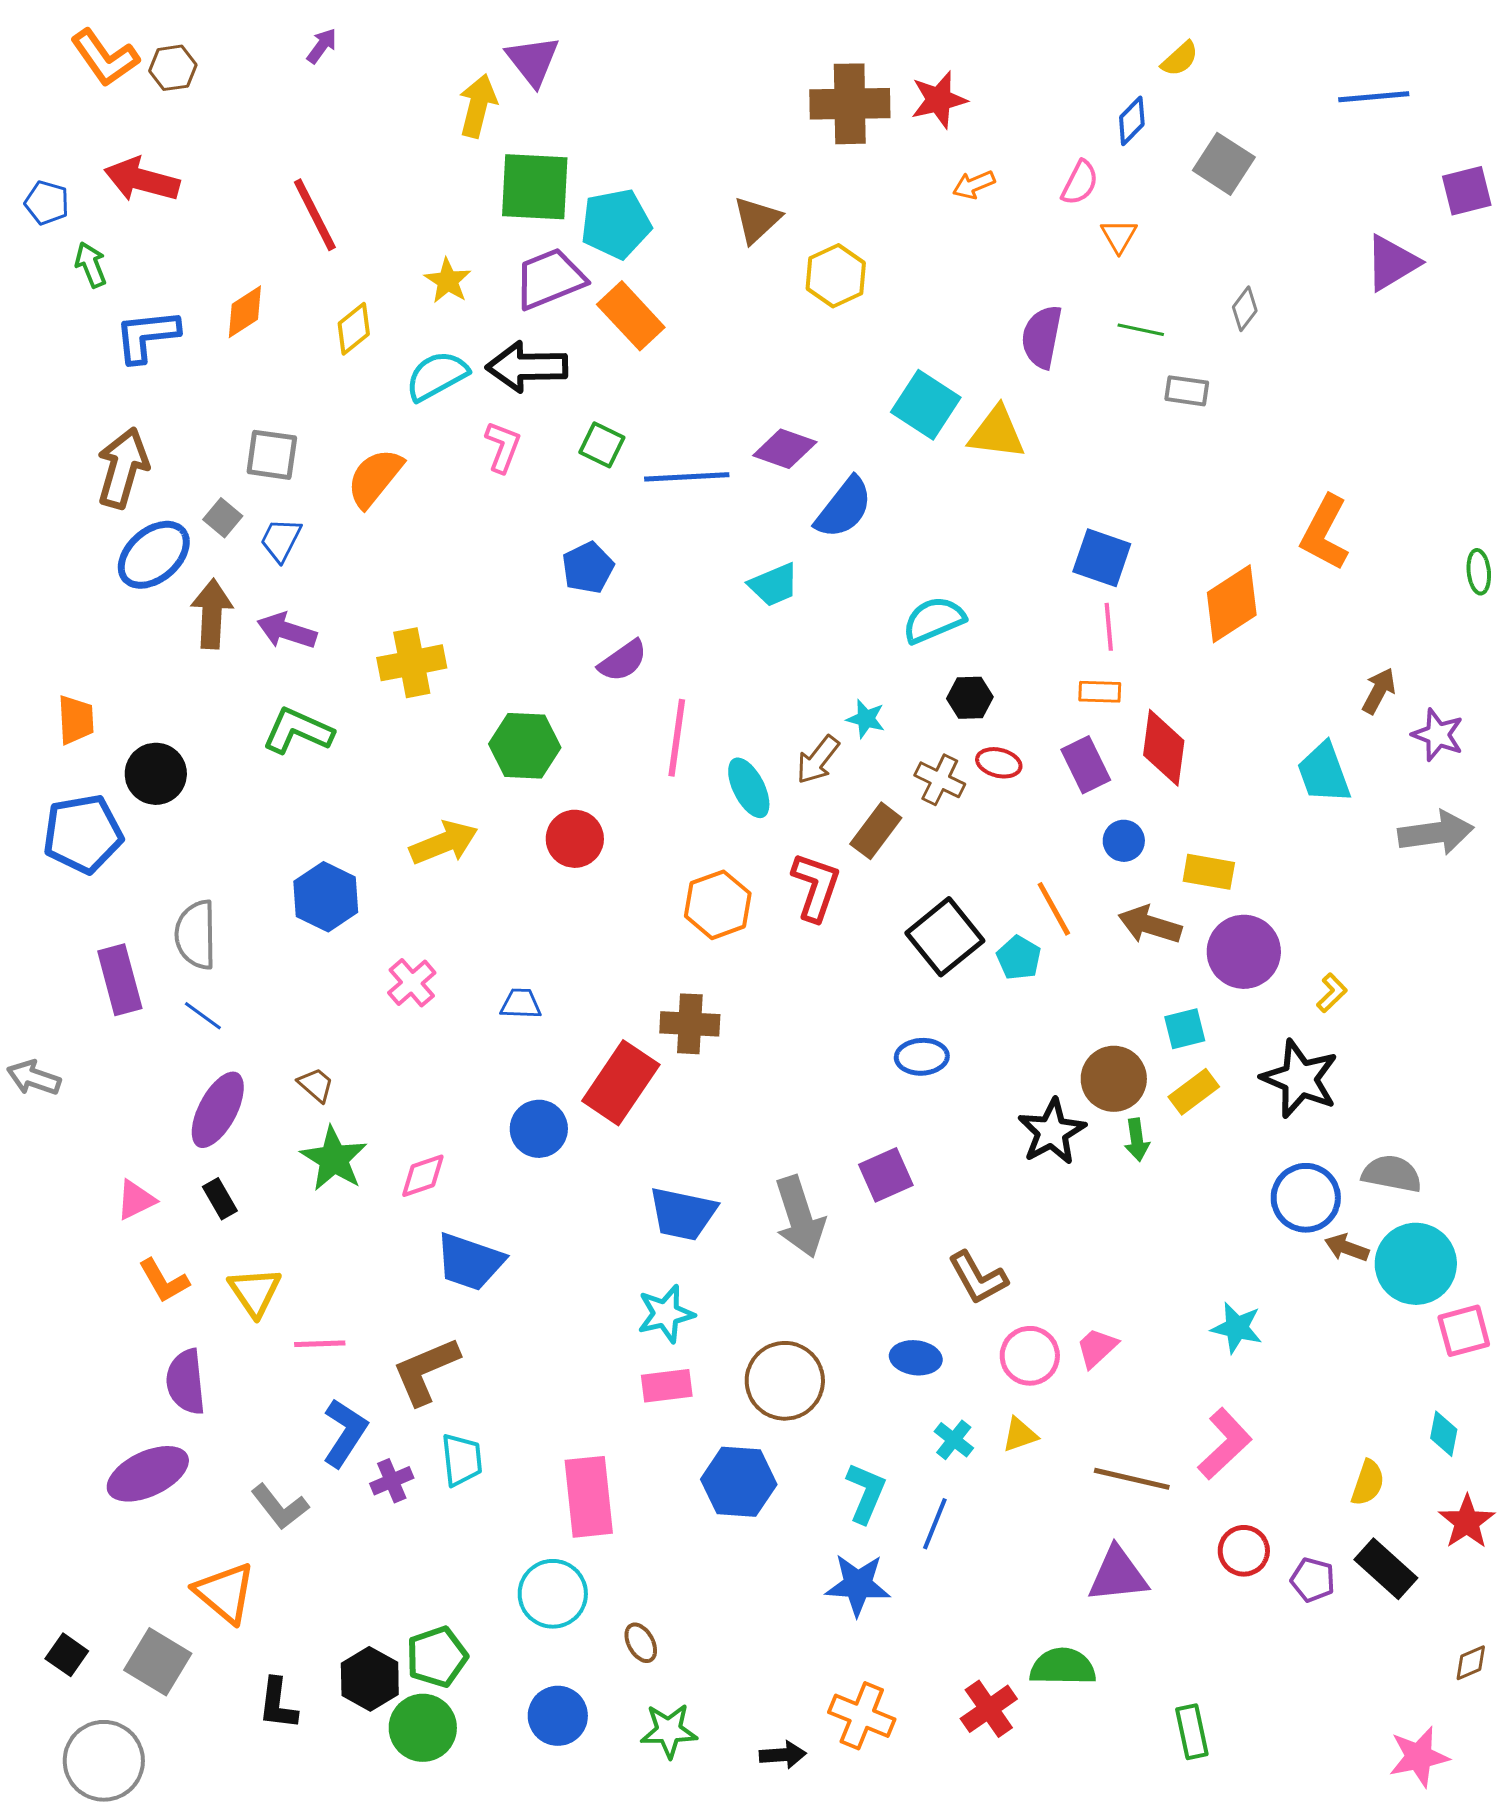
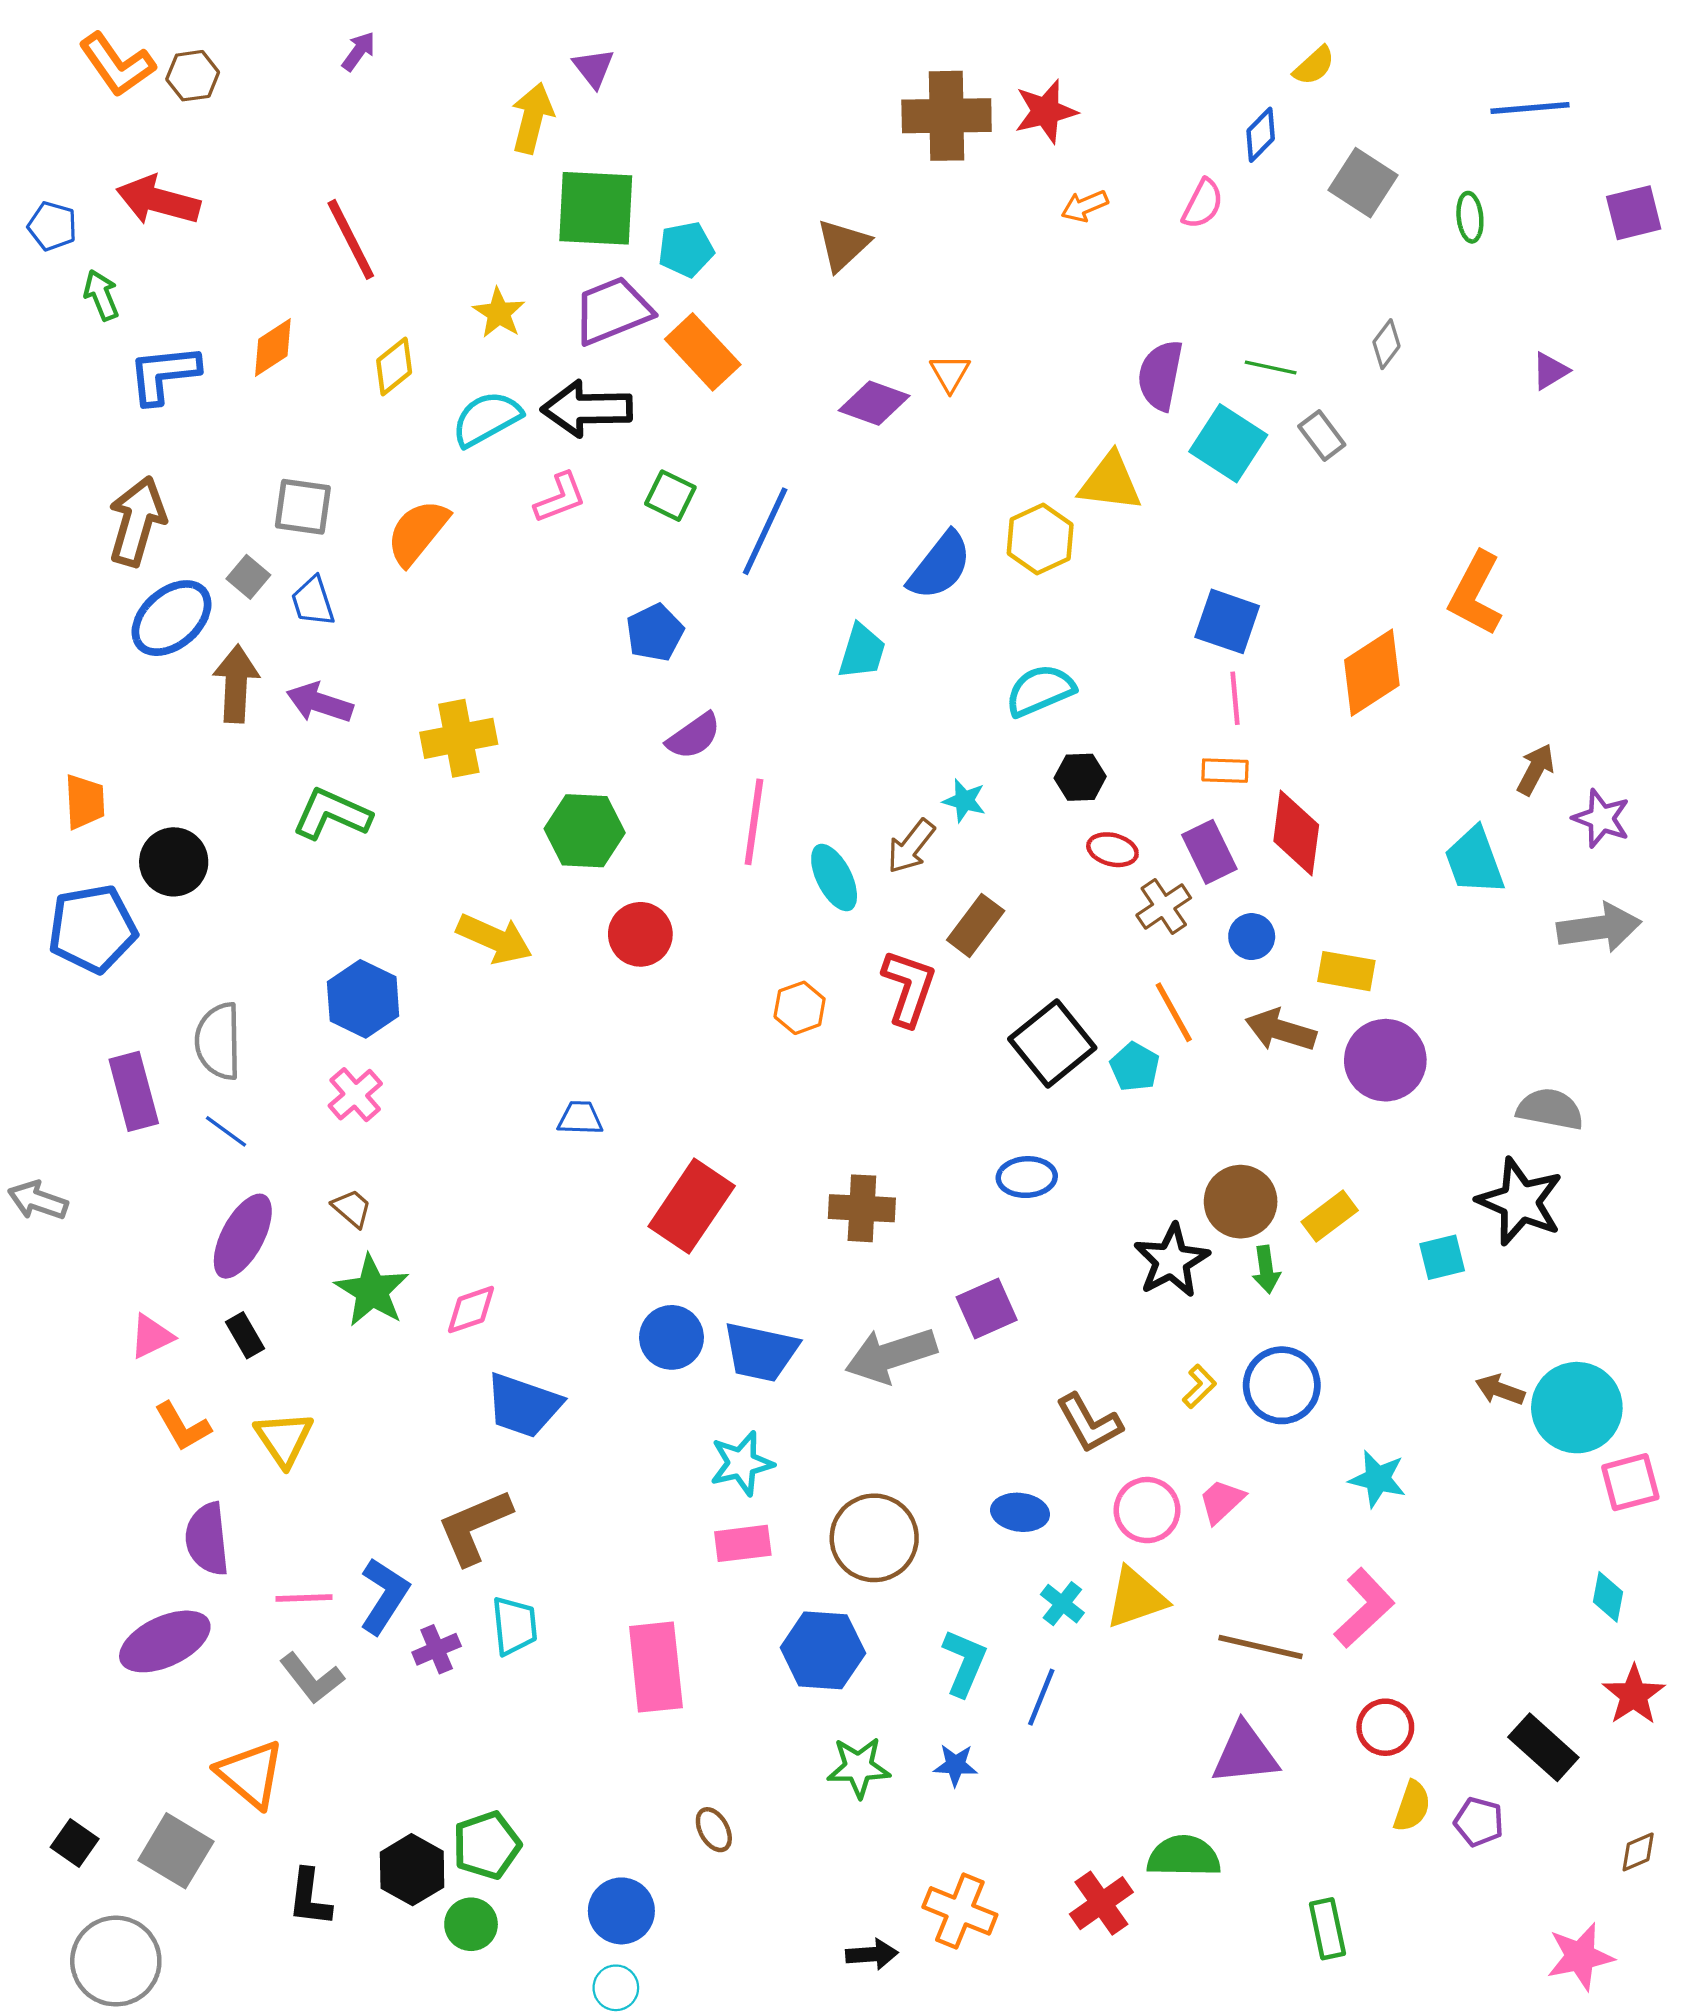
purple triangle: (533, 61) -> (594, 68), size x0.7
cyan pentagon: (616, 224) -> (686, 249), size x0.7
orange triangle: (1119, 236) -> (950, 373), moved
purple triangle: (1392, 263) -> (1550, 371), moved, size x0.6
yellow hexagon: (836, 276) -> (1040, 539), moved
gray rectangle: (1187, 391) -> (1322, 435), turned 45
cyan square: (926, 405) -> (1228, 443), moved
pink L-shape: (503, 447) -> (560, 498), turned 48
purple diamond: (785, 449) -> (874, 403), moved
blue line: (687, 477) -> (765, 531), turned -62
blue trapezoid: (281, 540) -> (313, 601), turned -45
green ellipse: (1479, 572) -> (1470, 217), moved
cyan trapezoid: (774, 585) -> (862, 651), turned -50
brown cross: (940, 780) -> (1164, 906), moved, turned 30
yellow arrow: (444, 843) -> (494, 939), turned 46
orange hexagon: (718, 905) -> (800, 1008), size x0.7
pink cross: (412, 983) -> (355, 1095), moved
yellow L-shape: (1332, 993) -> (1199, 1386), moved
brown cross: (690, 1024) -> (862, 1208), moved
cyan square: (1185, 1029) -> (1442, 1257), moved
black star: (1300, 1079) -> (1520, 1202), moved
blue circle: (539, 1129) -> (671, 1337), moved
gray semicircle: (1392, 1174) -> (1550, 1109), moved
blue circle: (1306, 1198) -> (1282, 1385), moved
gray arrow: (800, 1217) -> (891, 1355), turned 90
pink line: (320, 1344) -> (304, 1598), moved
yellow triangle: (1020, 1435) -> (1136, 1598), size x1.6
yellow semicircle: (1368, 1483) -> (1412, 1806), moved
purple pentagon: (1313, 1580) -> (1479, 1822), moved
blue star: (858, 1585) -> (955, 1765), size x0.6
cyan circle: (553, 1594) -> (616, 1988), moved, size x0.6
green circle: (423, 1728) -> (471, 1924), size x0.7
green star: (669, 1731) -> (859, 1767), moved

